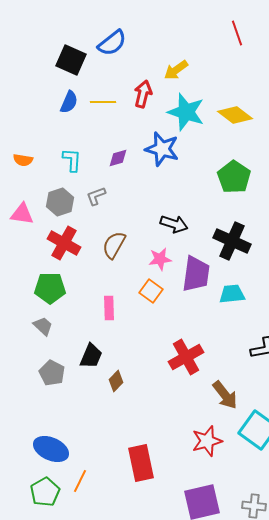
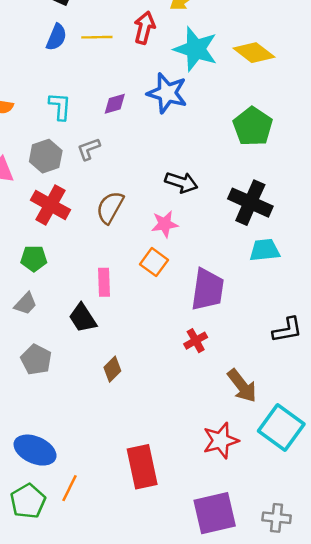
purple trapezoid: (196, 274) -> (208, 289), moved
green pentagon: (50, 288) -> (34, 258), size x0.7
cyan trapezoid: (232, 294) -> (265, 250), moved
gray trapezoid: (43, 326) -> (25, 304), turned 90
black trapezoid: (91, 356) -> (83, 318), moved, turned 124
red cross: (186, 357) -> (196, 341), size x0.6

